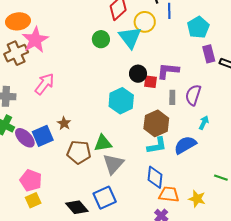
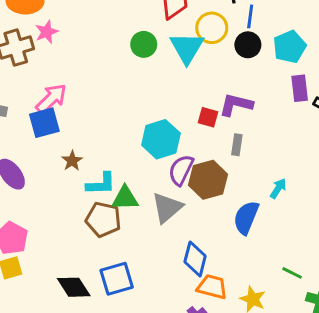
pink star: (35, 40) -> (47, 32), size x0.6
black circle: (138, 74) -> (248, 45), moved
purple semicircle: (193, 95) -> (181, 170), moved
blue square: (43, 136) -> (44, 123), moved
blue semicircle: (185, 145) -> (246, 218), turned -45
cyan L-shape: (157, 146) -> (101, 184), moved
brown pentagon: (79, 152) -> (103, 220), moved
gray triangle: (113, 164) -> (167, 208), moved

